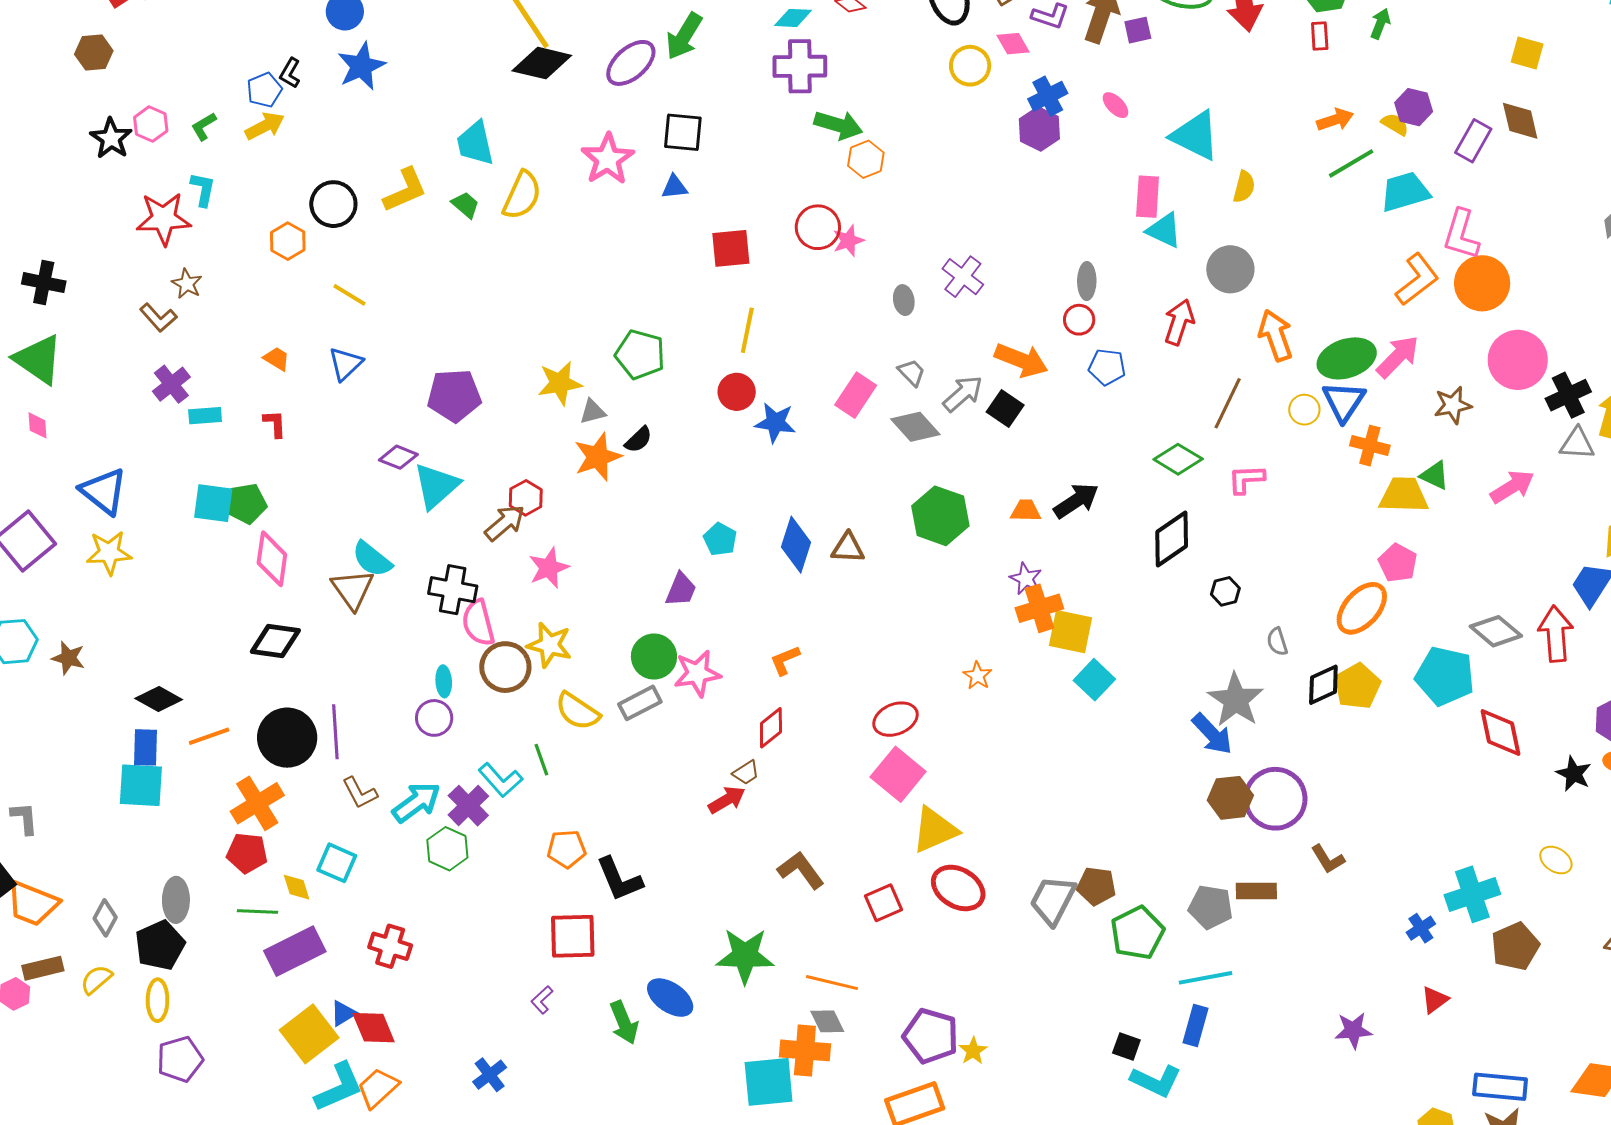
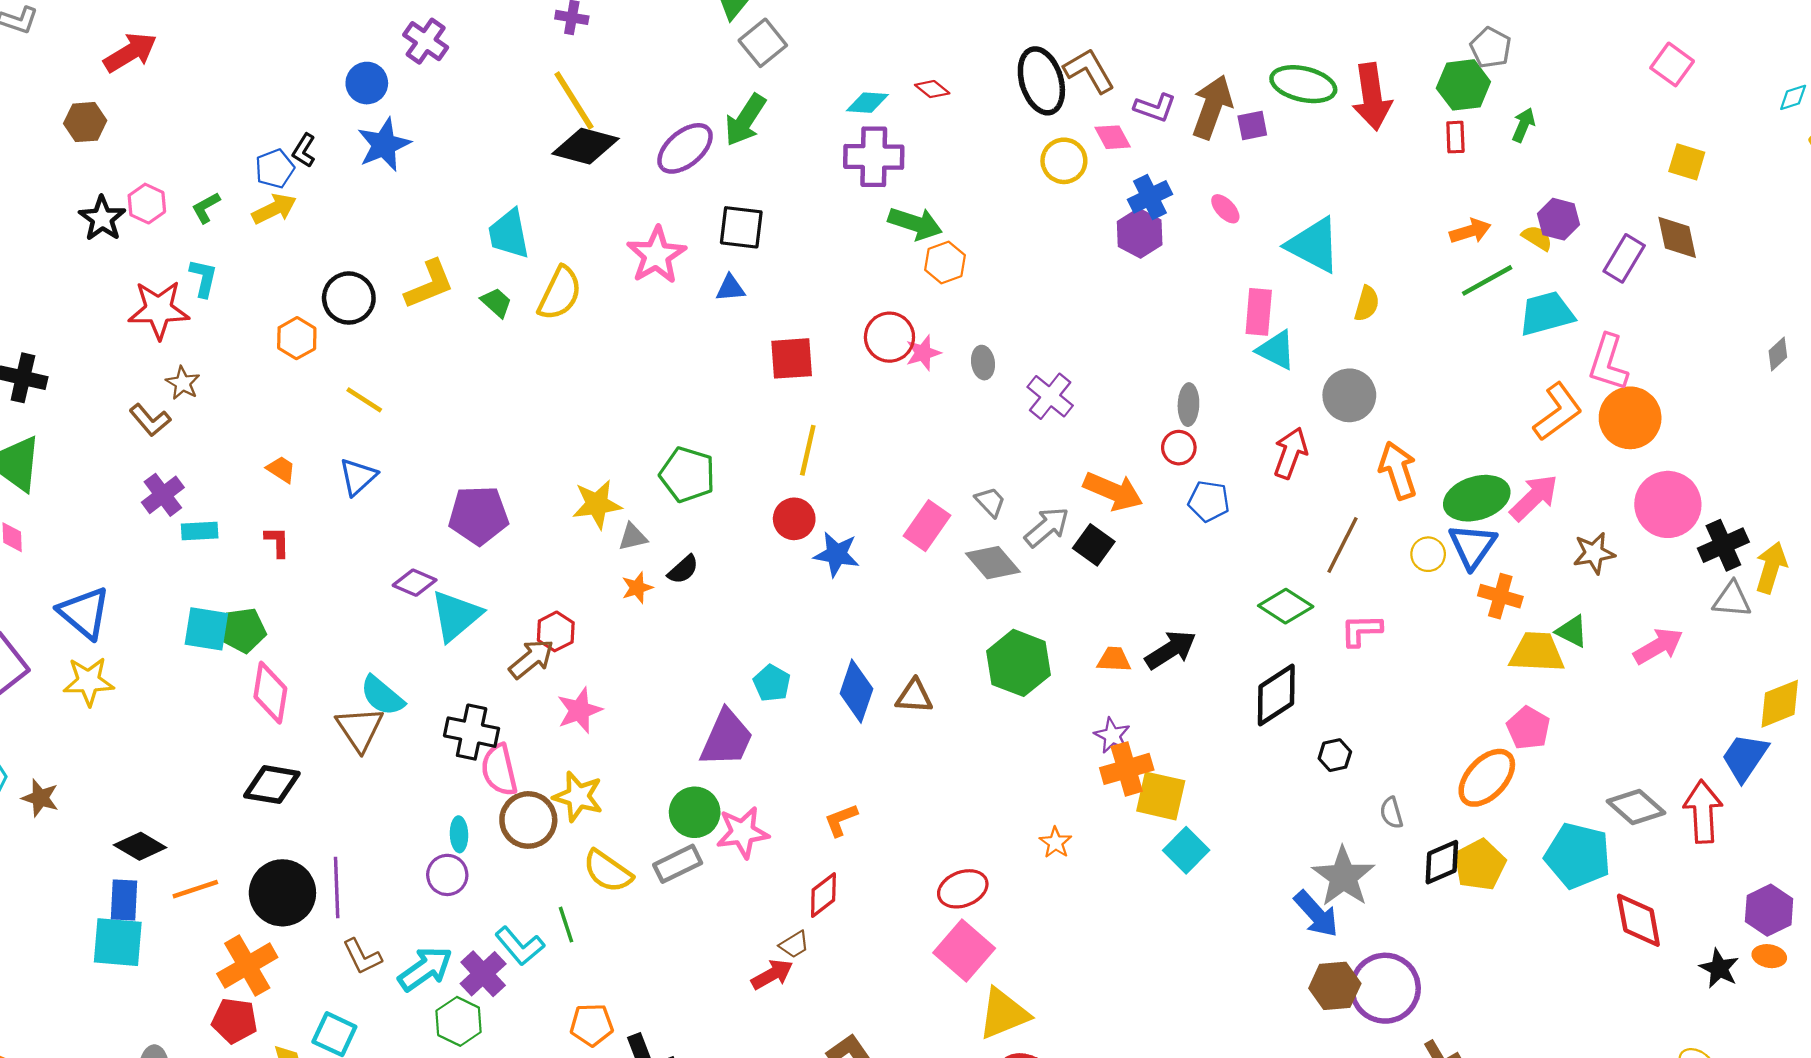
gray ellipse: (904, 300) -> (983, 363), moved
orange star: (598, 457) -> (637, 588), size x0.6
purple trapezoid: (681, 590) -> (727, 738), size x1.5

